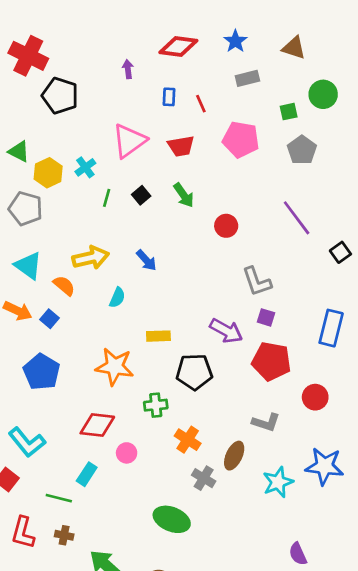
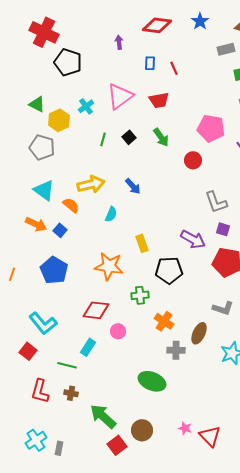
gray rectangle: (247, 78) -> (226, 49), moved
pink pentagon: (241, 139) -> (211, 128), moved
cyan cross: (85, 167) -> (86, 106), moved
yellow rectangle: (158, 336) -> (142, 243), turned 72
gray cross: (204, 478) -> (176, 350), turned -30

